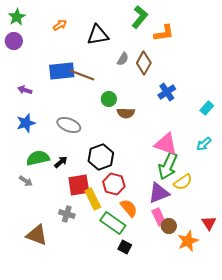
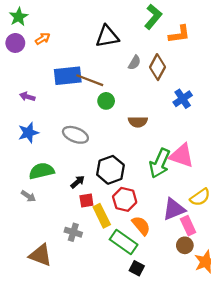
orange arrow: (60, 25) -> (43, 39), moved
green circle: (109, 99) -> (106, 101), moved
black arrow: (61, 162) -> (78, 182), moved
green arrow: (168, 166) -> (160, 163), moved
red square: (79, 185) -> (86, 200), size x0.6
pink rectangle: (159, 217) -> (188, 226), moved

